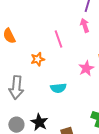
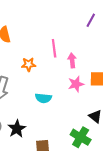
pink arrow: (85, 25) -> (72, 60), moved

